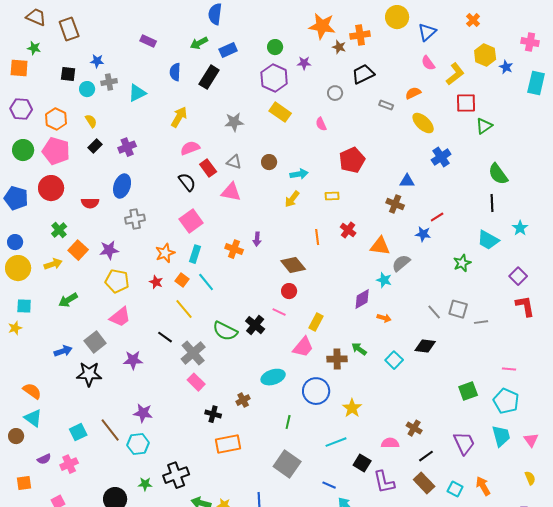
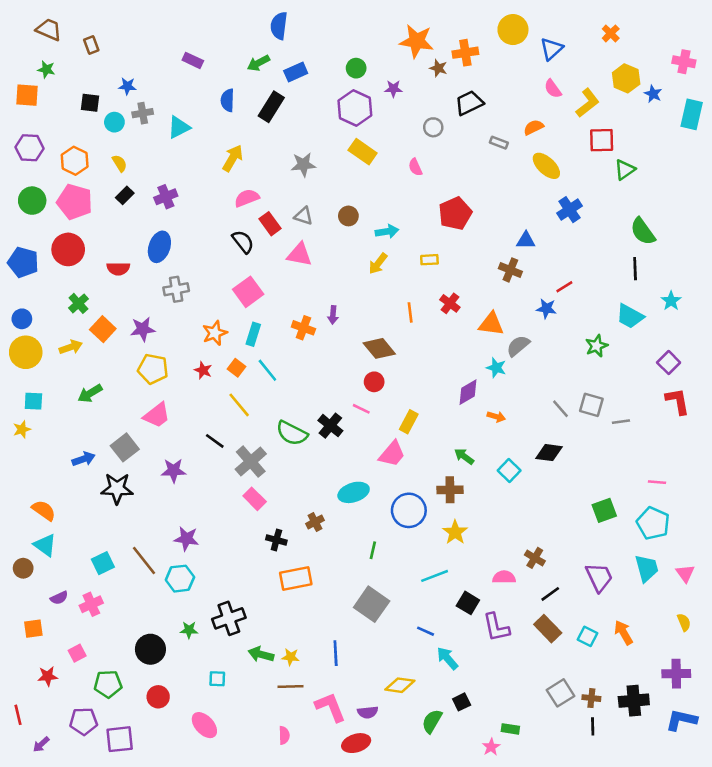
brown rectangle: (69, 29) -> (91, 45), size x0.6
brown cross: (337, 359) -> (450, 490), moved

